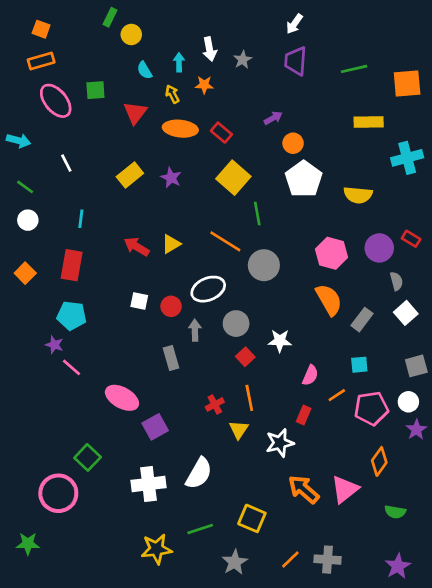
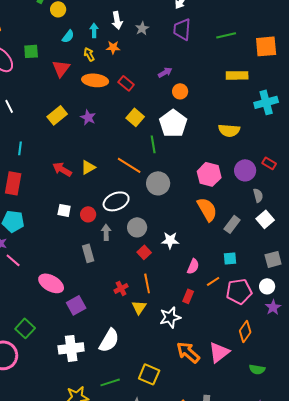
cyan semicircle: (145, 70) -> (68, 36), turned -112
yellow square: (233, 178) -> (135, 117), size x0.7
white pentagon: (304, 179) -> (173, 123), moved

